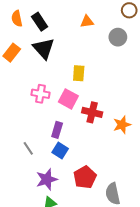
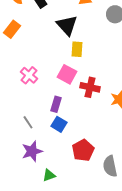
black triangle: (44, 48) -> (67, 25), moved
pink cross: (41, 94) -> (29, 75), moved, turned 30
purple star: (47, 179) -> (32, 151), moved

